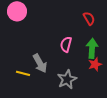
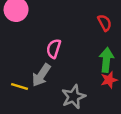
pink semicircle: (66, 44) -> (54, 49), moved
gray arrow: (40, 63) -> (41, 75), turned 60

